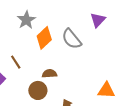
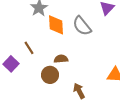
orange diamond: (44, 38) -> (56, 25), turned -50

